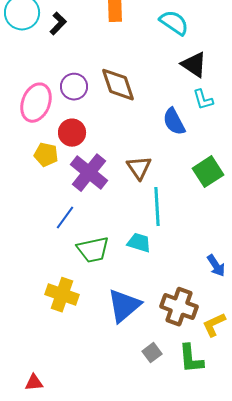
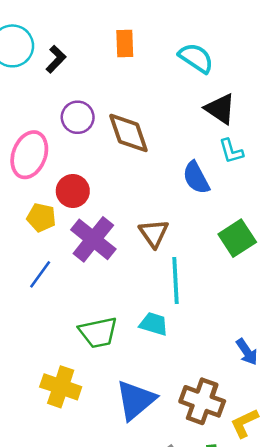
purple circle: (74, 87) -> (78, 117), moved
blue line: (65, 218) -> (40, 274), moved

